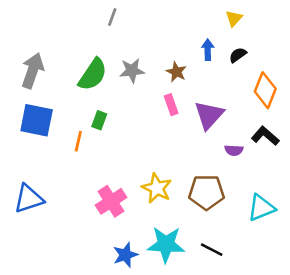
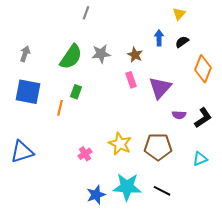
gray arrow: (33, 71) -> (25, 54), size x0.6
black L-shape: (265, 136) -> (203, 118), moved, turned 105
pink cross: (111, 201) -> (85, 154), size x0.6
cyan triangle: (261, 208) -> (200, 159), size x0.7

